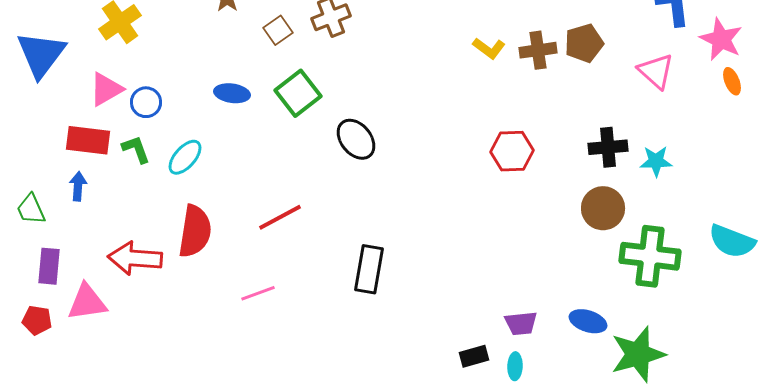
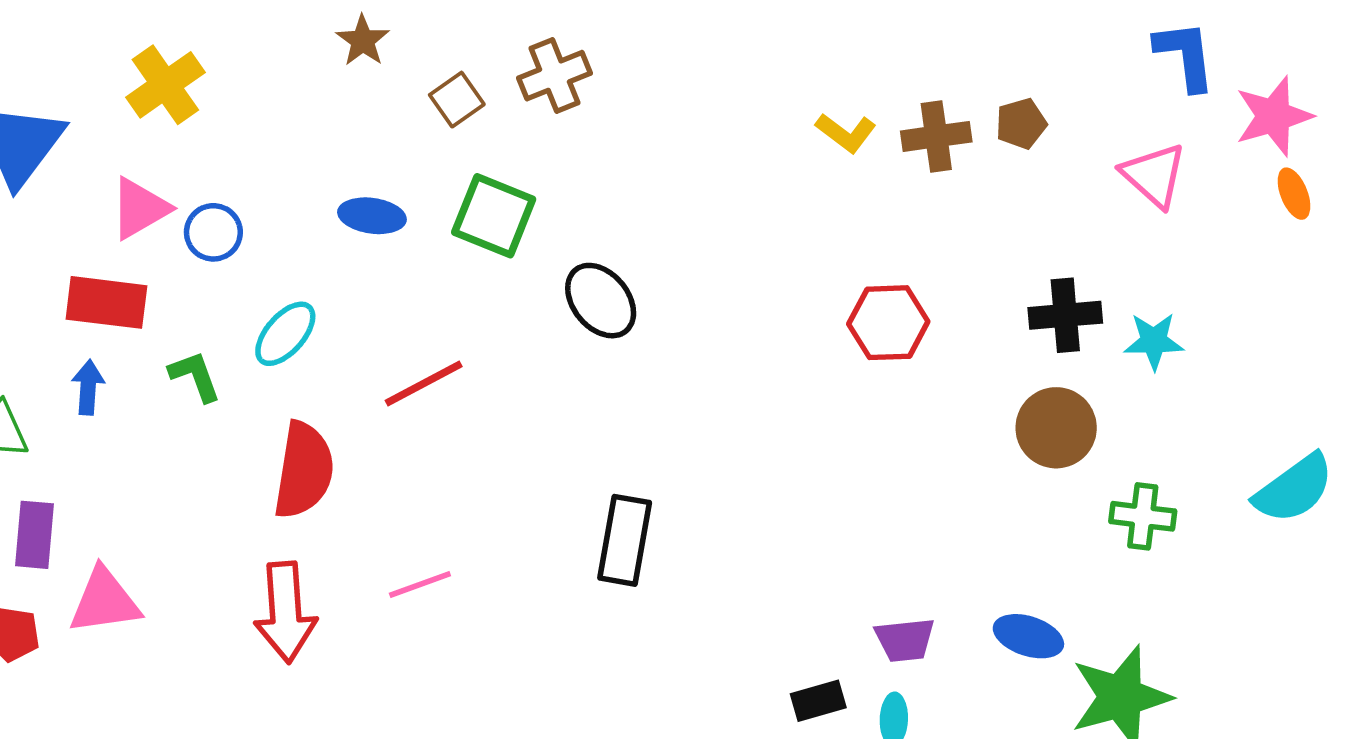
pink star: (721, 39) -> (1274, 116), turned 30
brown pentagon: (584, 43) -> (1021, 124), size x0.7
green square: (298, 93) -> (494, 216), turned -30
green L-shape: (136, 149) -> (195, 376), moved
red line: (280, 217) -> (424, 384), moved
cyan semicircle: (732, 241) -> (1294, 489), turned -57
green cross: (650, 256) -> (1143, 516), size x0.6
red arrow: (135, 258) -> (285, 612), moved, turned -98

